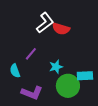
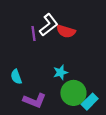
purple line: (31, 54) -> (33, 33), moved, turned -48
cyan rectangle: (85, 76) -> (90, 102), moved, turned -42

